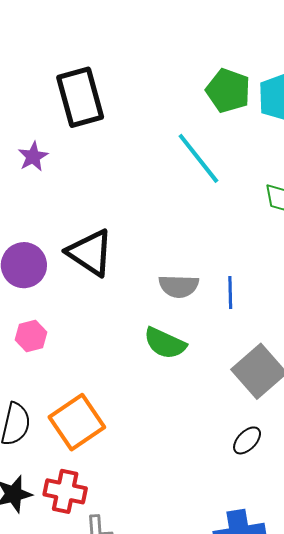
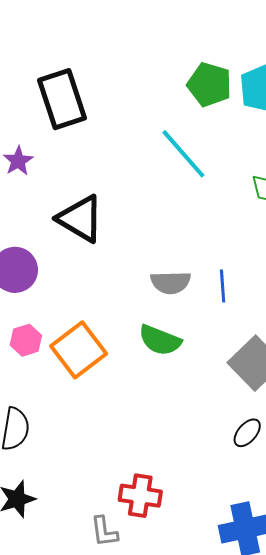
black triangle: (90, 253) -> (80, 219), moved
orange square: (77, 422) -> (79, 350), moved
red cross: (65, 491) -> (140, 496), moved

